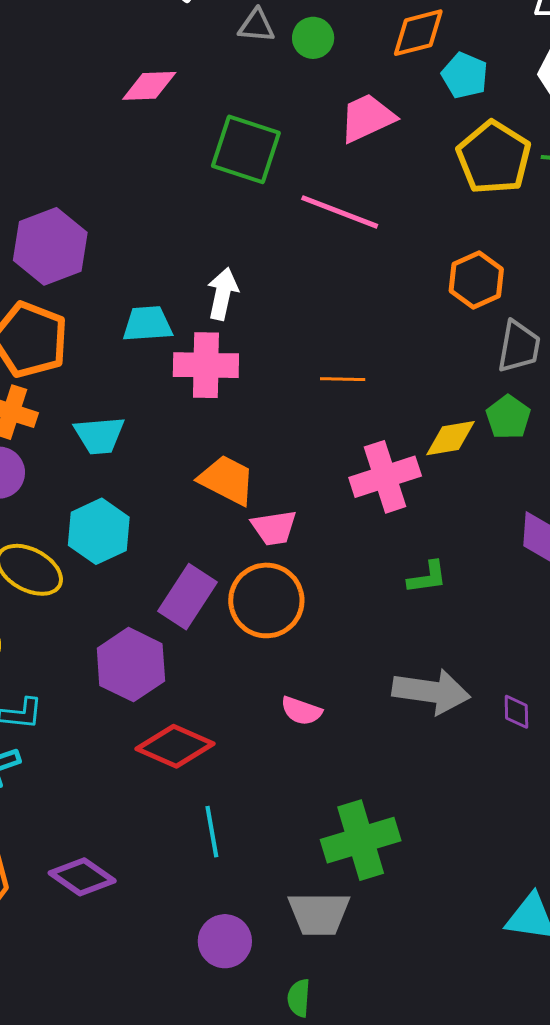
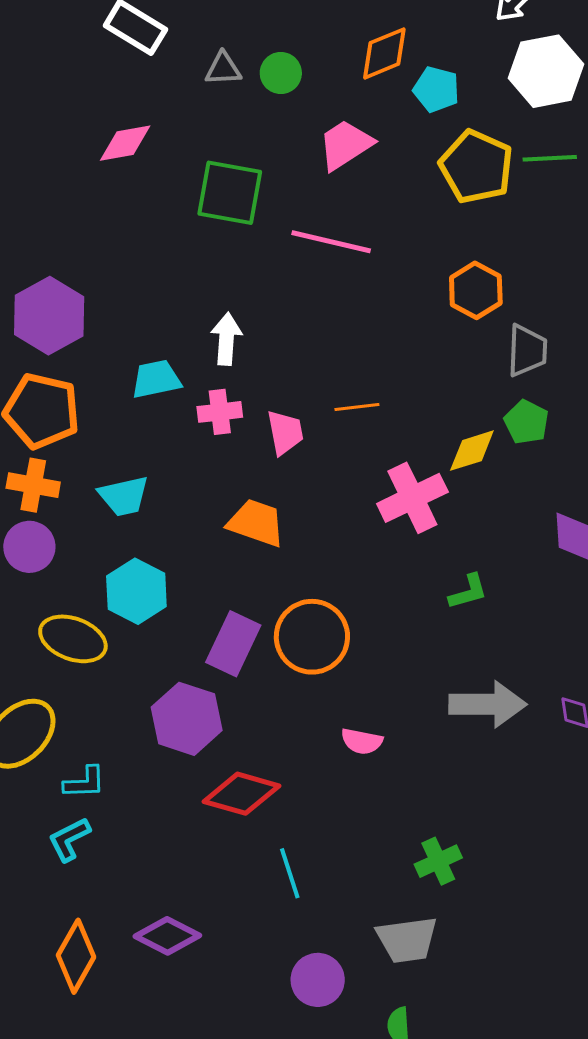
pink cross: (206, 365) -> (220, 412), size x0.7
pink trapezoid: (274, 528) -> (285, 432), moved, turned -84
green cross: (361, 840) -> (438, 861), size x0.6

